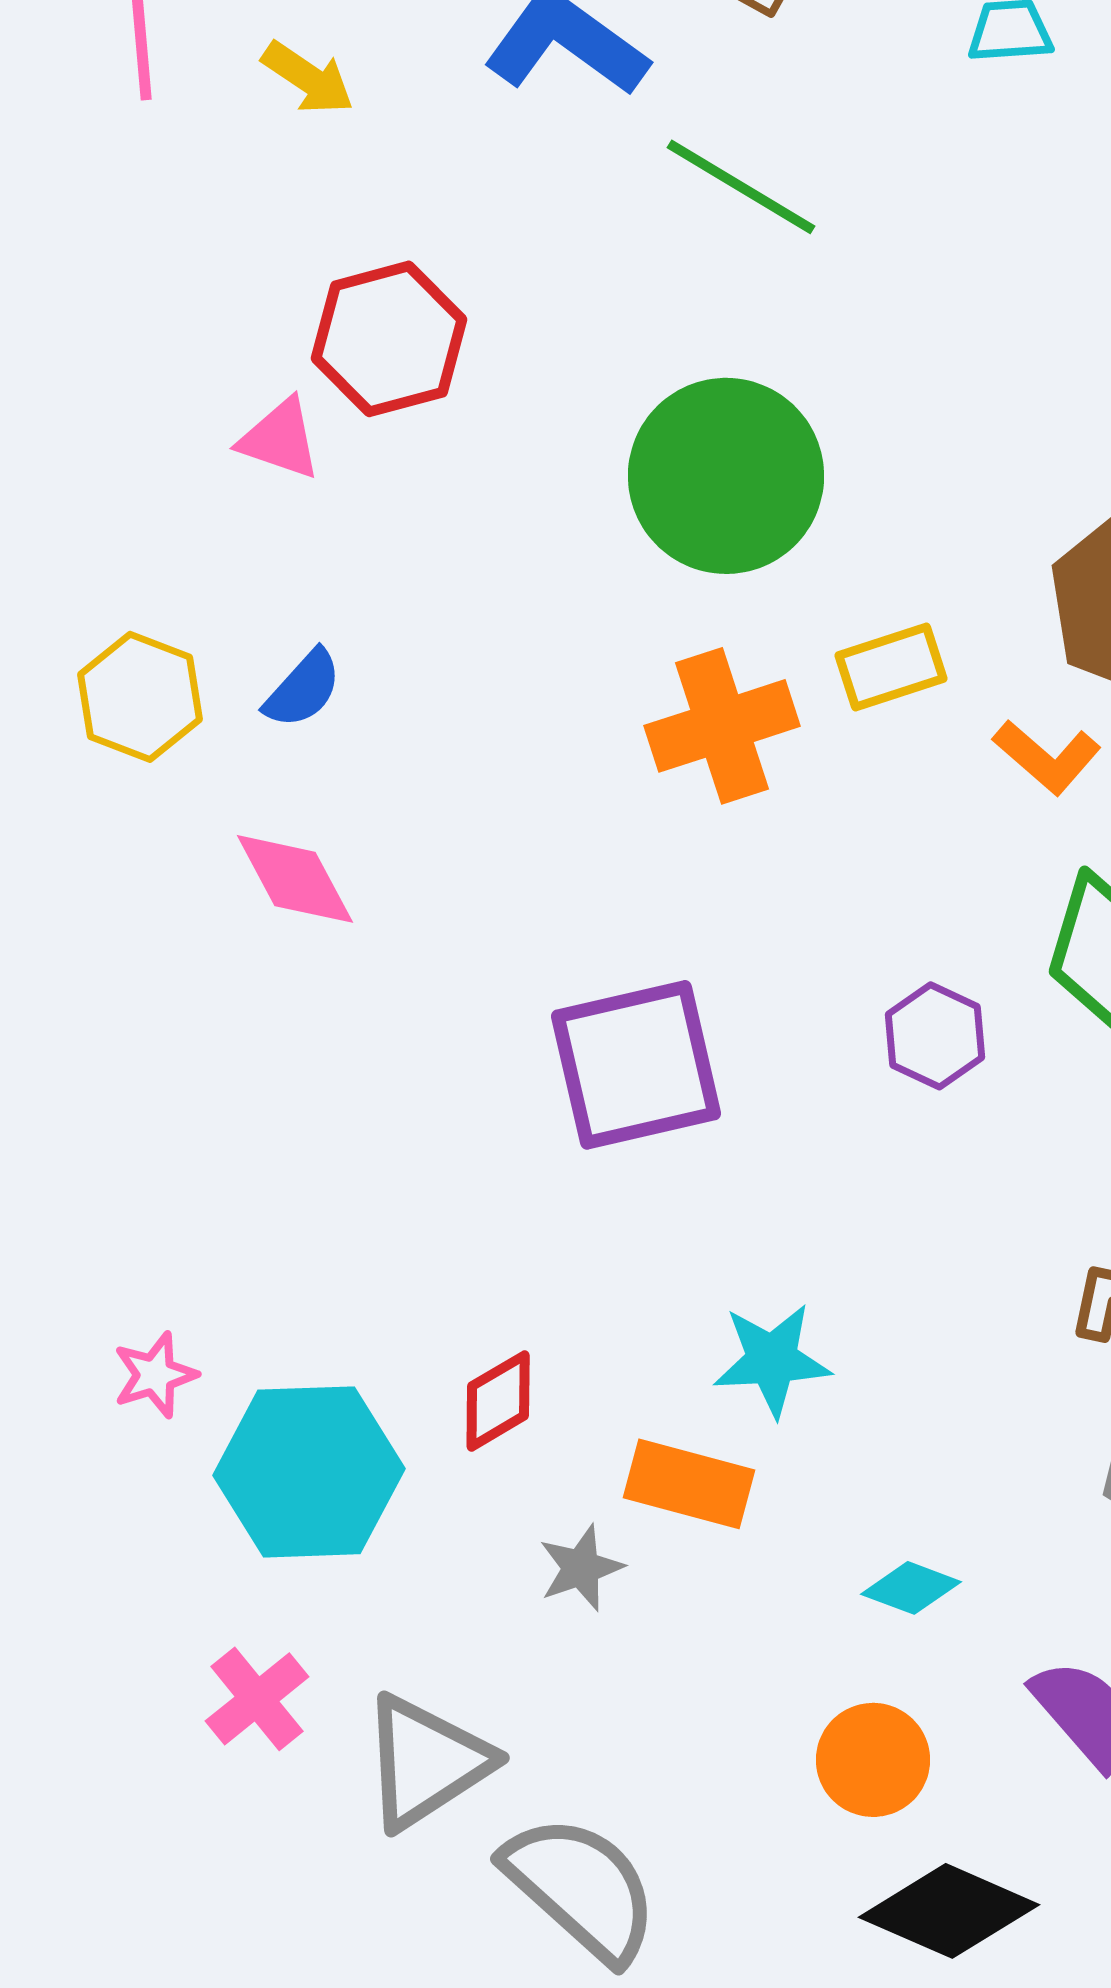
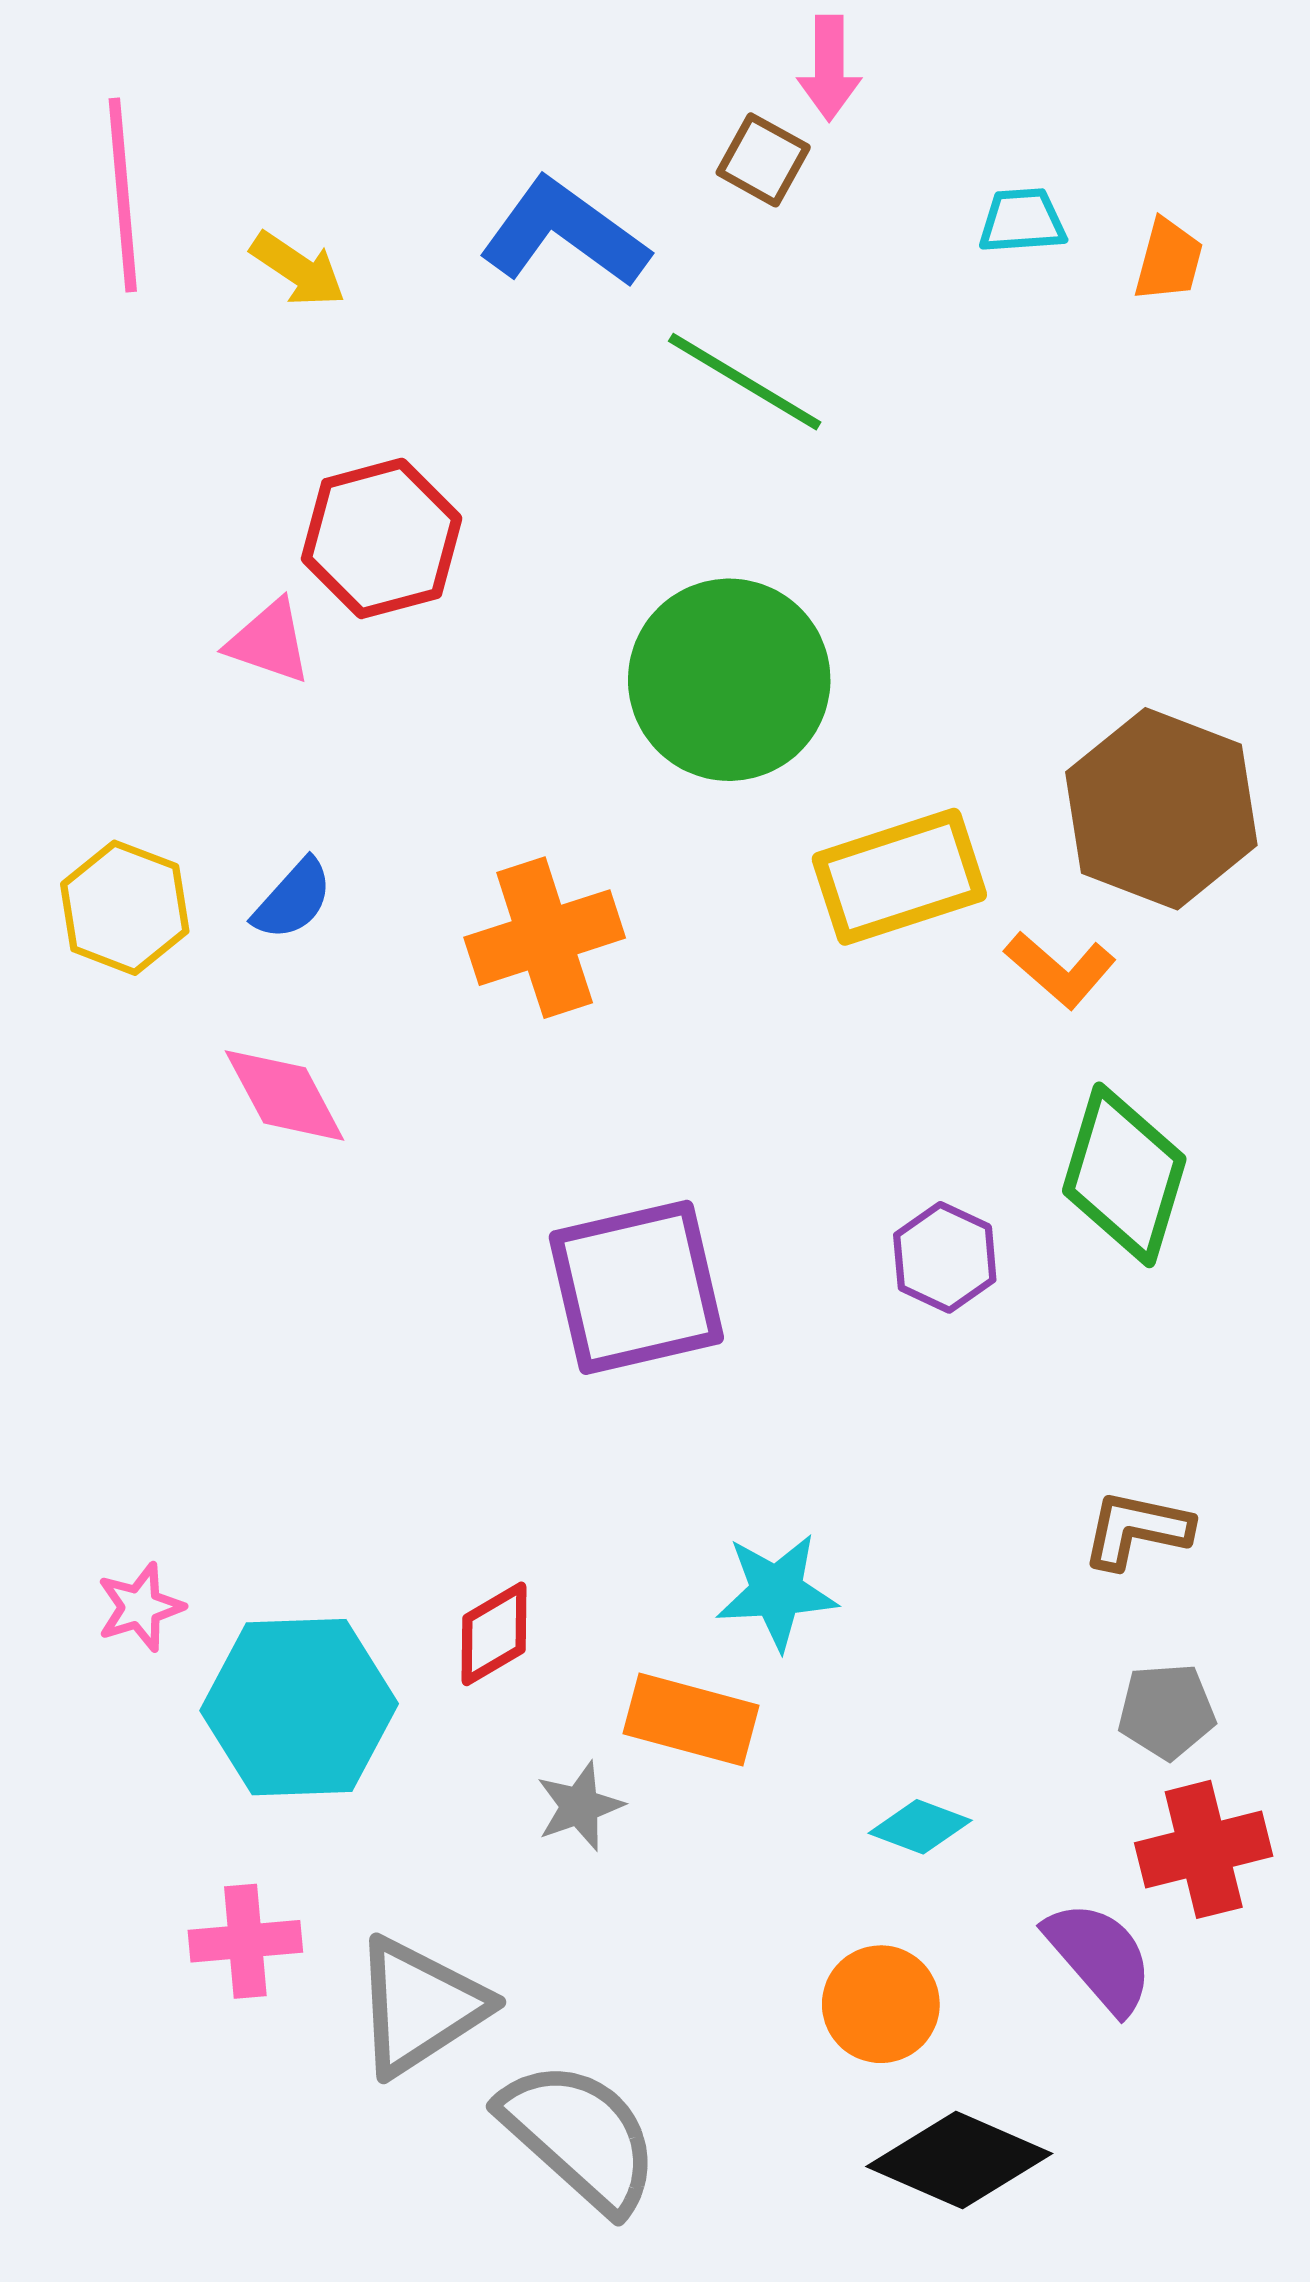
yellow rectangle: (891, 667) -> (899, 877), size x1.5
orange cross: (722, 726) -> (545, 938), moved
pink cross: (257, 1699) -> (245, 1941), turned 34

